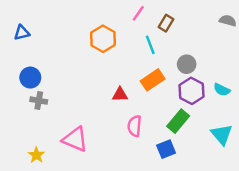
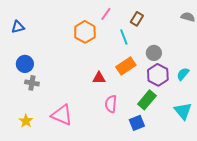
pink line: (138, 13) -> (106, 14), moved
cyan semicircle: (222, 90) -> (183, 74), turned 104
yellow star: (36, 155) -> (26, 121), moved

